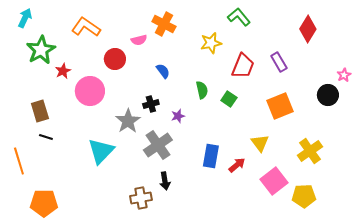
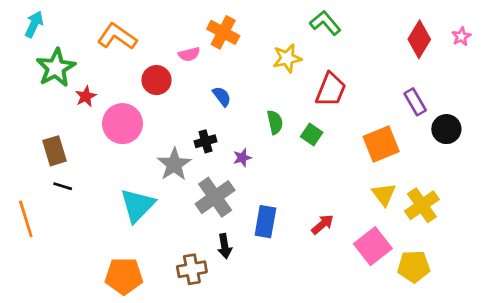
purple rectangle: (279, 62) -> (415, 102), moved
pink star: (344, 75) -> (461, 36), moved
yellow triangle: (260, 143) -> (384, 194), moved
blue rectangle: (211, 156) -> (265, 222), moved
orange pentagon: (44, 203) -> (124, 276), moved

